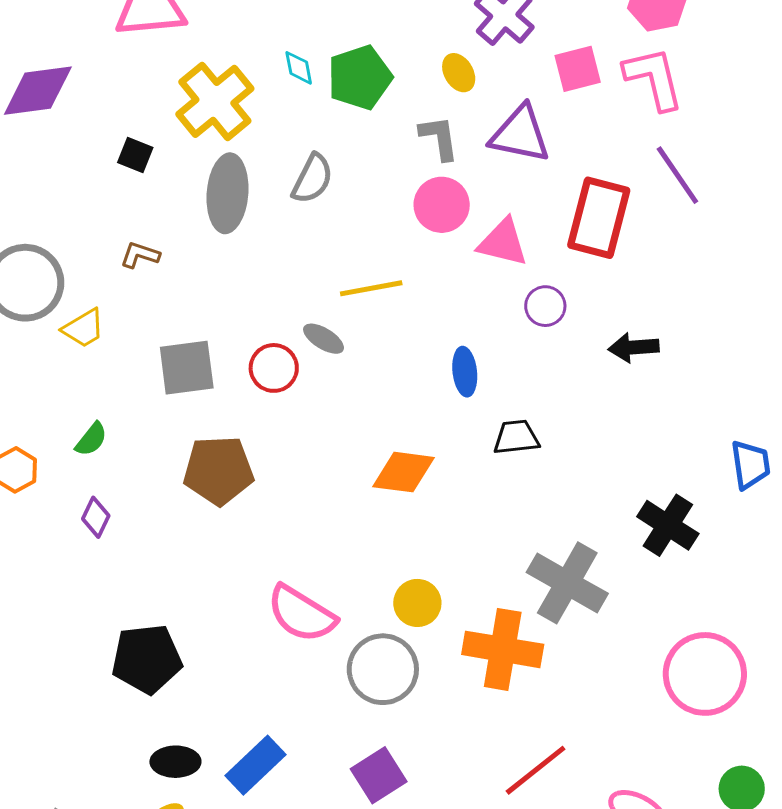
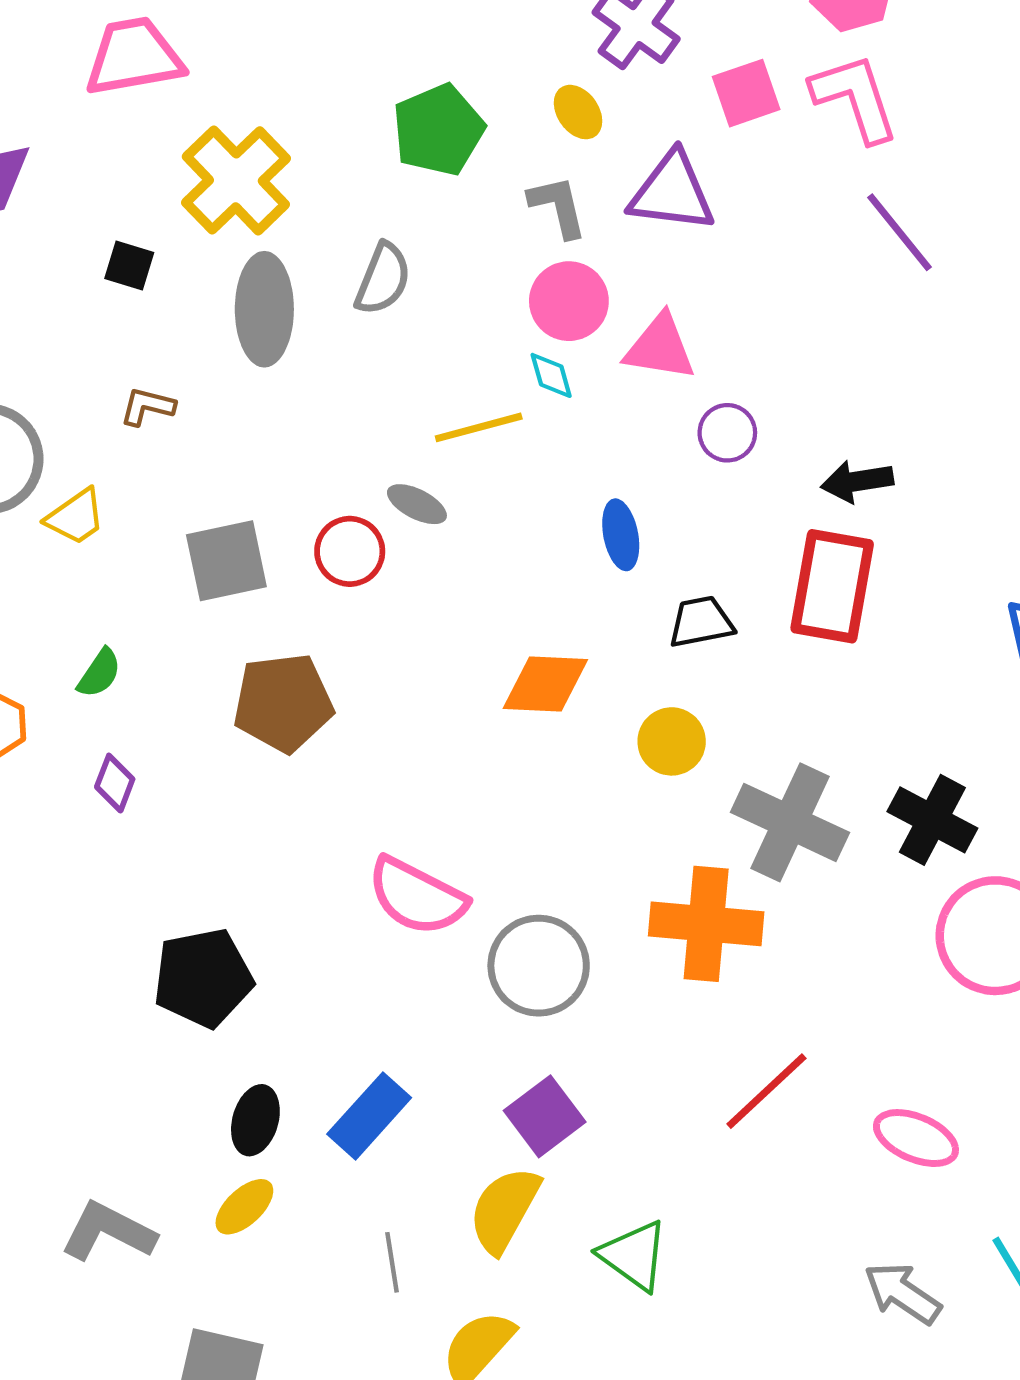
cyan diamond: (299, 68) -> (551, 375), moved
red rectangle: (599, 218) -> (832, 586), moved
black cross: (668, 525) -> (932, 820), moved
yellow circle: (417, 603) -> (672, 741), moved
black ellipse: (175, 762) -> (255, 1120), turned -69

